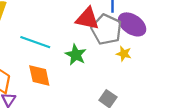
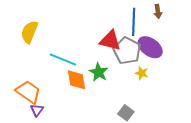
orange diamond: (39, 76) -> (76, 80), moved

